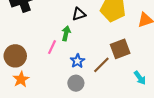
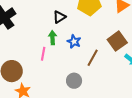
brown square: (120, 49) -> (117, 41), moved
blue star: (77, 61) -> (74, 42), moved

